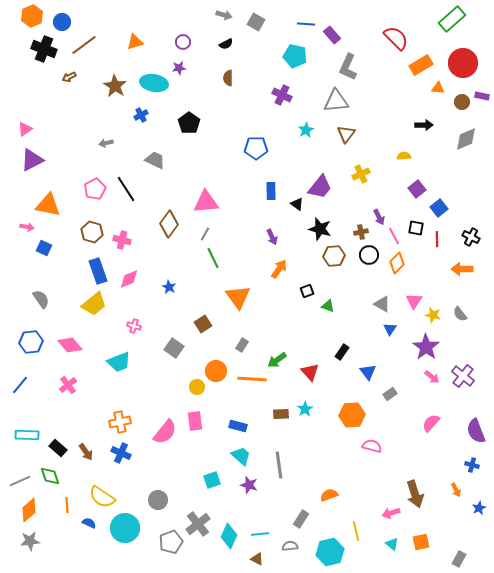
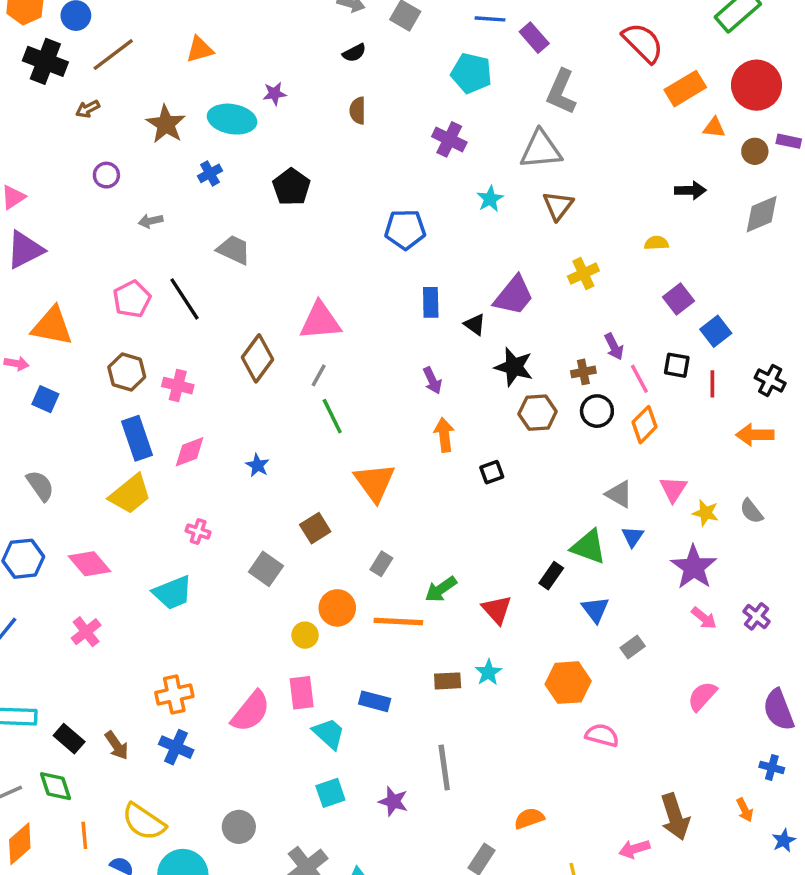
purple circle: (183, 42) -> (106, 175), moved
orange arrow: (279, 269) -> (444, 435), turned -42
green triangle: (328, 306) -> (588, 547), moved, size x1.6
purple cross: (463, 376) -> (757, 616), size x0.7
cyan trapezoid: (241, 456) -> (329, 734), moved

